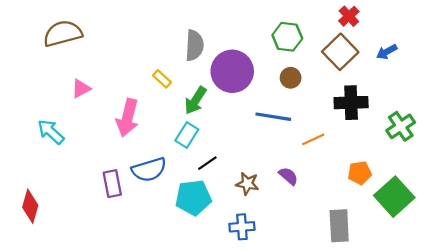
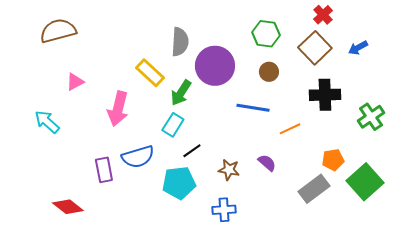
yellow rectangle: (162, 79) -> (150, 73), size x1.6
red diamond: (30, 206) -> (68, 207), moved, turned -68
gray rectangle: (339, 226) -> (314, 189), moved, turned 56

